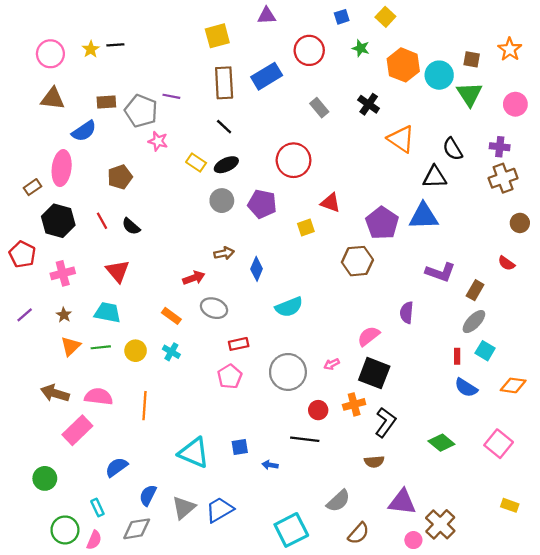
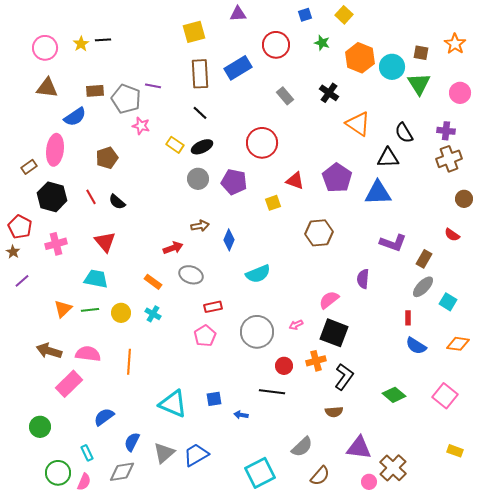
purple pentagon: (382, 223) -> (337, 178), moved
brown star: (64, 315) -> (13, 252), moved
cyan square: (485, 351) -> (448, 302), moved

